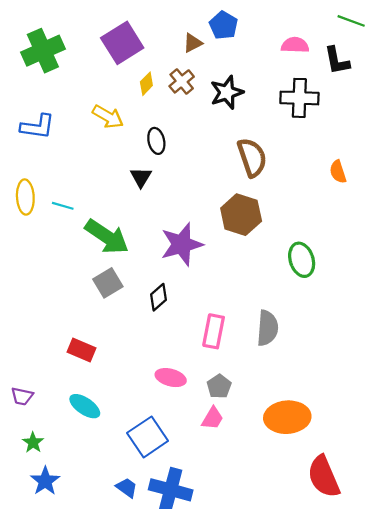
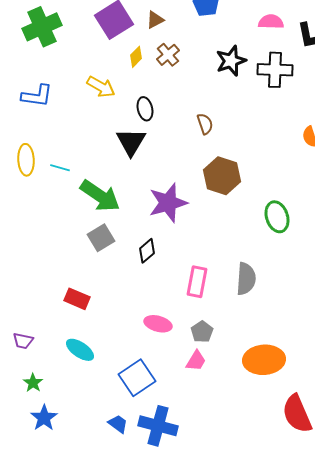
brown triangle: (193, 43) -> (155, 20), moved
black star: (227, 92) -> (231, 61), moved
brown semicircle: (252, 157) -> (205, 124), moved, size x0.6
black triangle: (141, 177) -> (131, 142), size x1.5

